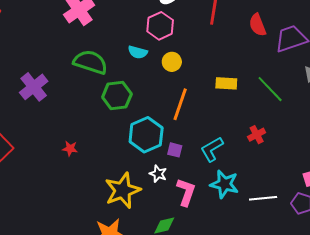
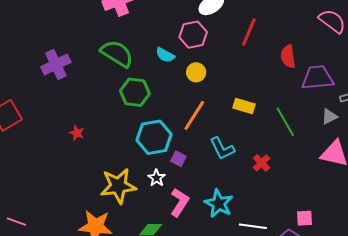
red cross: (257, 135) -> (262, 163), turned -30
cyan L-shape: (212, 149) -> (222, 148), moved, turned -100

